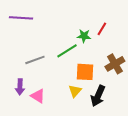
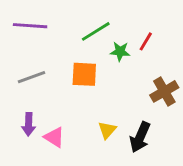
green line: (67, 51) -> (96, 31), moved
gray line: (35, 60) -> (31, 77), moved
orange square: (85, 72) -> (84, 74), moved

